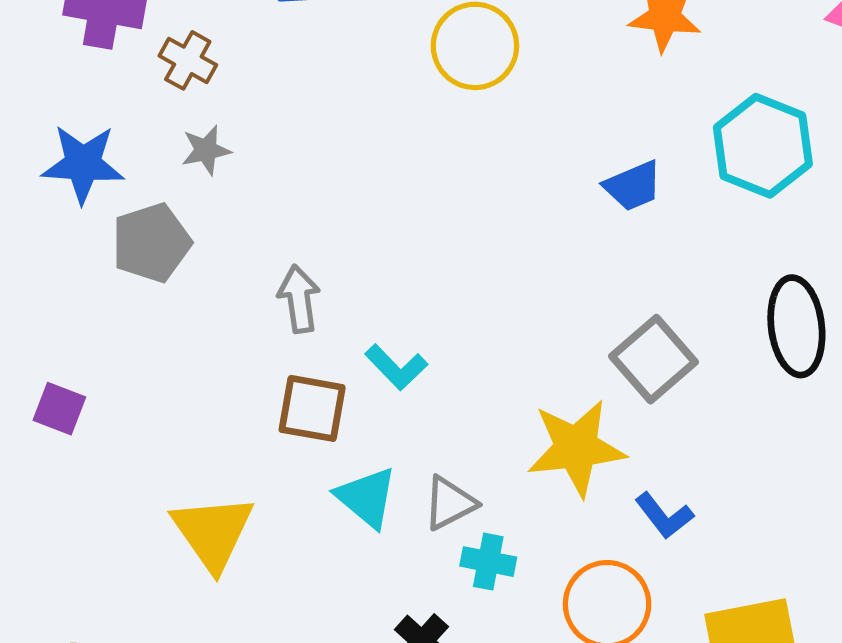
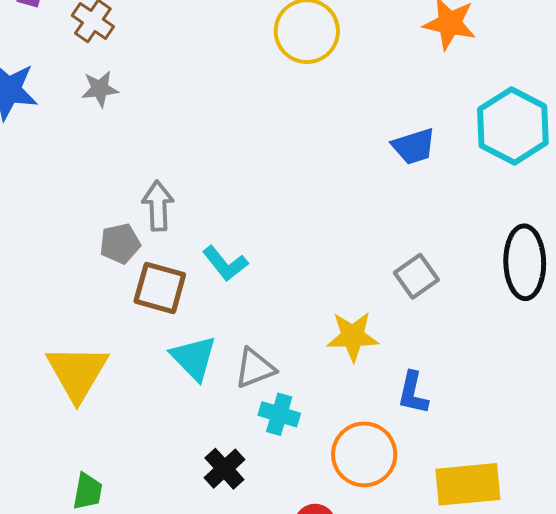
gray pentagon: (151, 243) -> (120, 244), moved, size x0.7
gray square: (654, 359) -> (416, 276), size x0.7
yellow star: (576, 448) -> (353, 336), size x0.7
blue L-shape: (664, 516) -> (413, 393), turned 45

